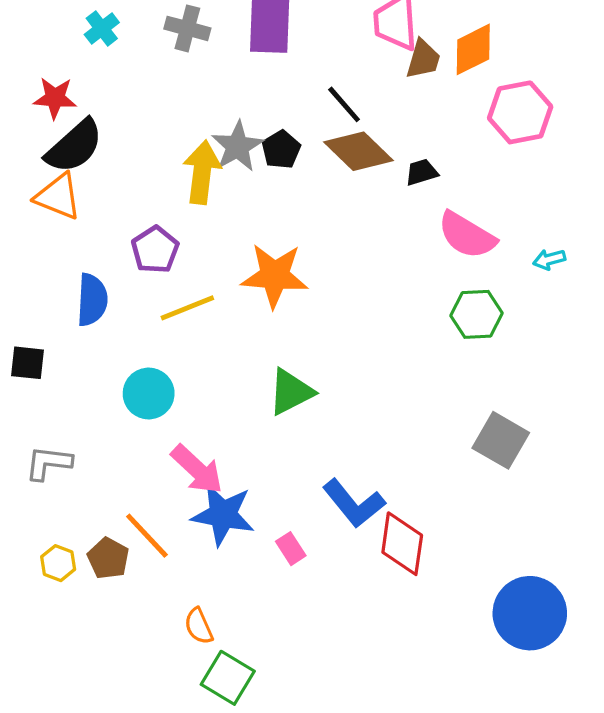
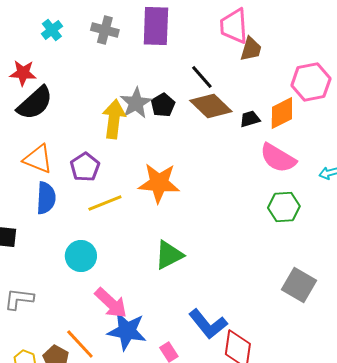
orange diamond: (473, 49) -> (282, 113), moved
orange triangle: (58, 196) -> (38, 159), moved

